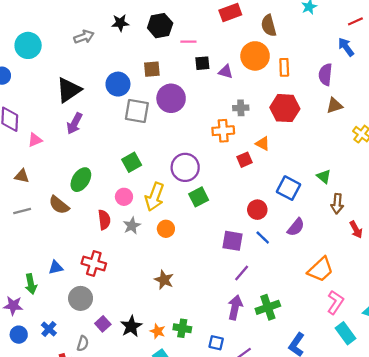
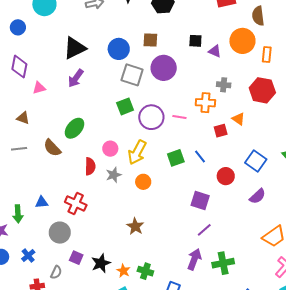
pink line: (188, 42) -> (179, 117), moved
green square: (132, 162) -> (125, 106), moved
purple circle: (185, 167) -> (151, 117), moved
blue line: (263, 237) -> (200, 156), moved
purple square: (103, 324) -> (76, 258), turned -32

